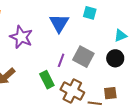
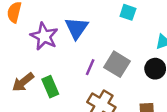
blue triangle: (59, 23) -> (77, 28), moved
green rectangle: (47, 80) -> (50, 87), moved

